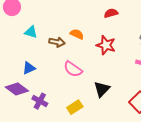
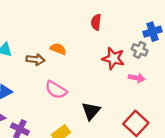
red semicircle: (111, 13) -> (96, 22), turned -64
red star: (106, 45) -> (113, 58), moved

